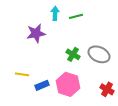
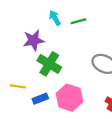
cyan arrow: (55, 13) -> (55, 18), turned -32
green cross: (73, 54) -> (49, 64), moved, size x1.5

